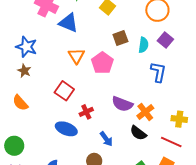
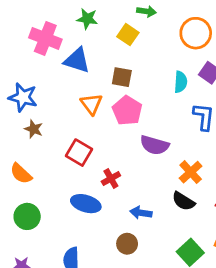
brown square: (120, 38) -> (122, 77), moved, turned 35
brown star: (24, 71) -> (34, 129), moved
purple semicircle: (122, 104) -> (154, 145), moved
blue arrow: (106, 139) -> (141, 213), turned 140
green circle: (14, 146) -> (27, 216), moved

